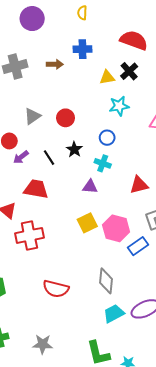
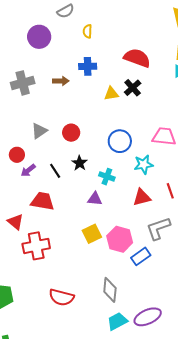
cyan star: (119, 106) -> (144, 164), moved
blue circle: (107, 138) -> (120, 141), moved, size x1.5

